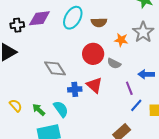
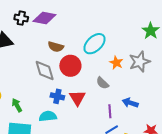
cyan ellipse: (73, 18) -> (94, 44), moved
brown semicircle: (99, 22) -> (56, 47), moved
red circle: (93, 54) -> (70, 66), moved
cyan semicircle: (61, 109) -> (48, 116), moved, turned -78

